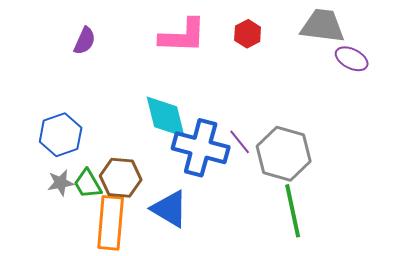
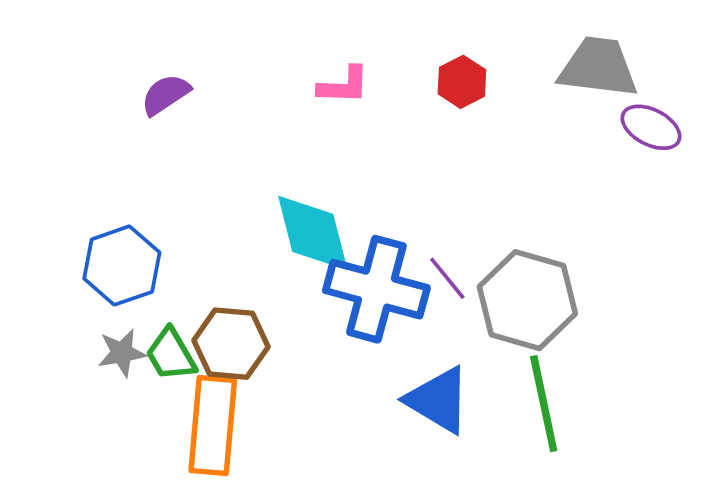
pink L-shape: (183, 36) -> (344, 85), size x0.6
purple semicircle: (85, 41) -> (165, 95), turned -148
blue triangle: (170, 209) -> (438, 400), moved

